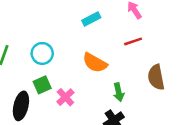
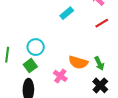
orange semicircle: (95, 63) -> (78, 62), moved
green square: (42, 85) -> (30, 66), moved

